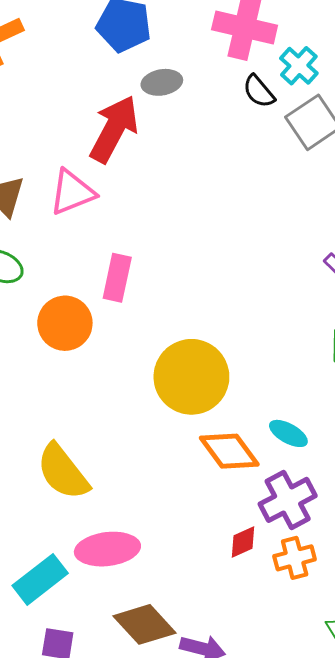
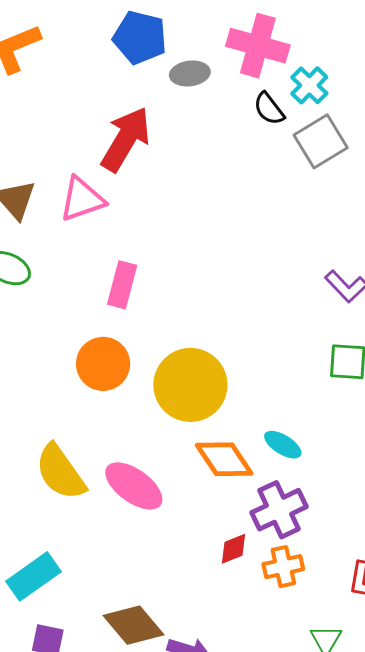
gray ellipse: (162, 82) -> (190, 73), moved
orange circle: (65, 323) -> (103, 364), moved
pink ellipse: (107, 549) -> (134, 486), moved, turned 40

